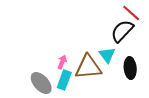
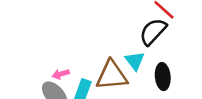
pink arrow: (62, 62) -> (61, 74), moved, turned -128

